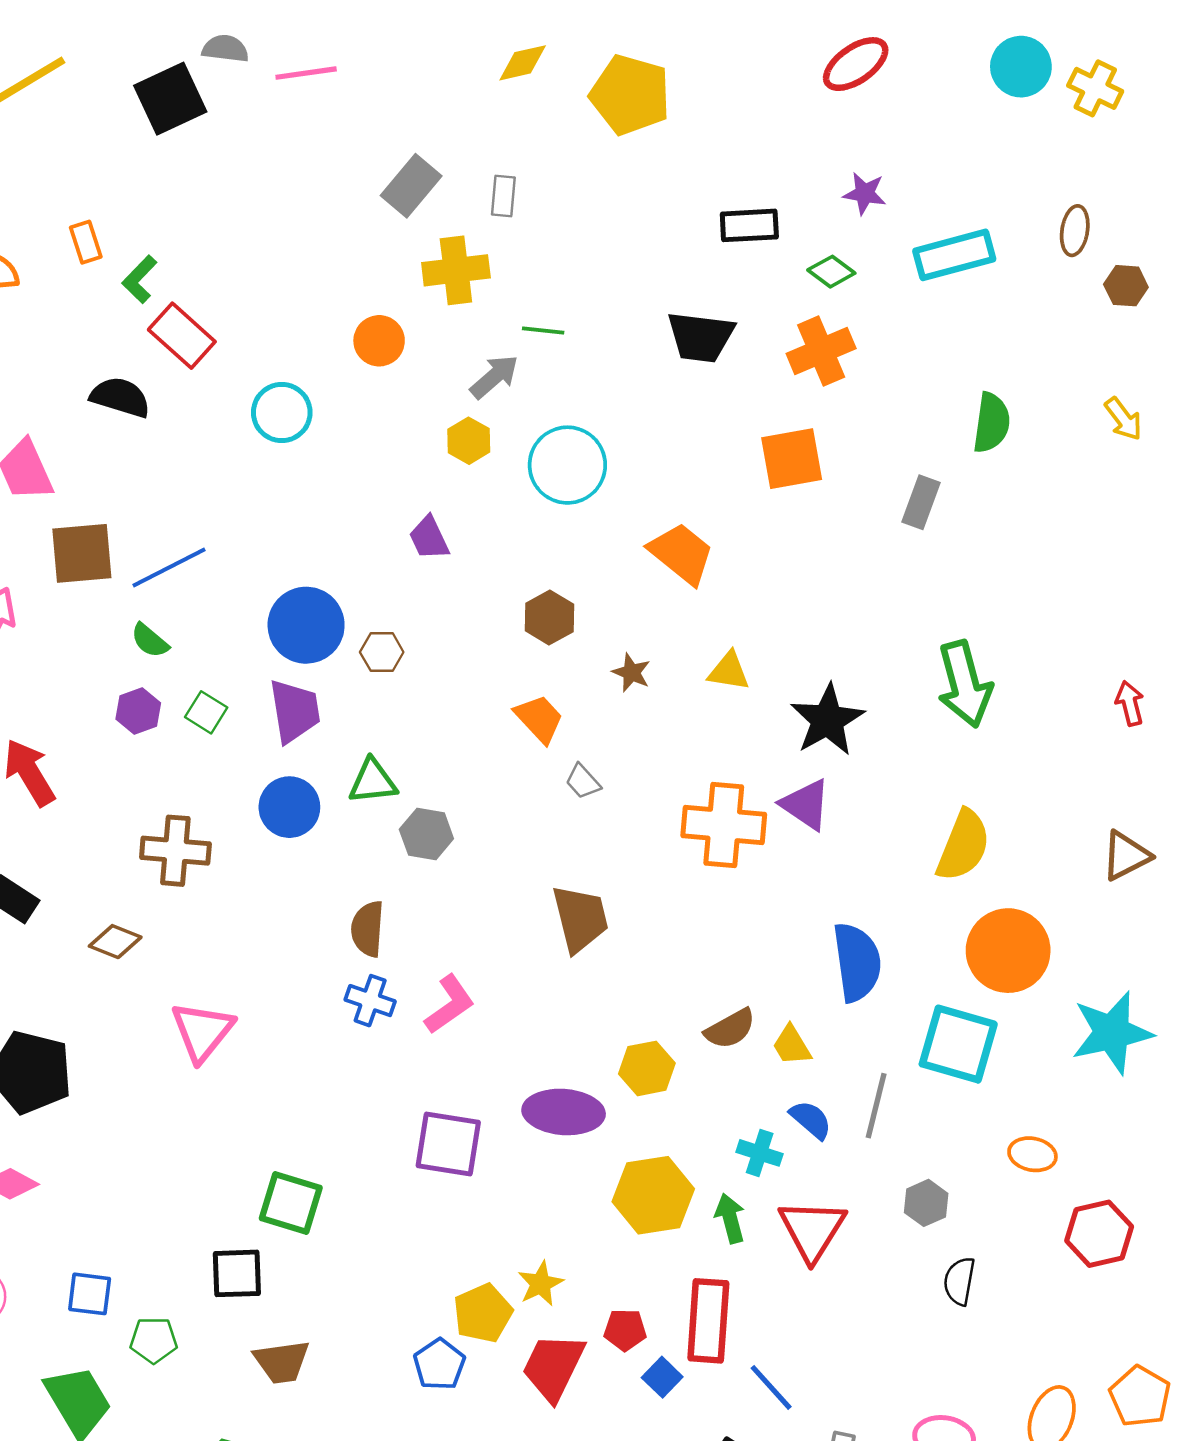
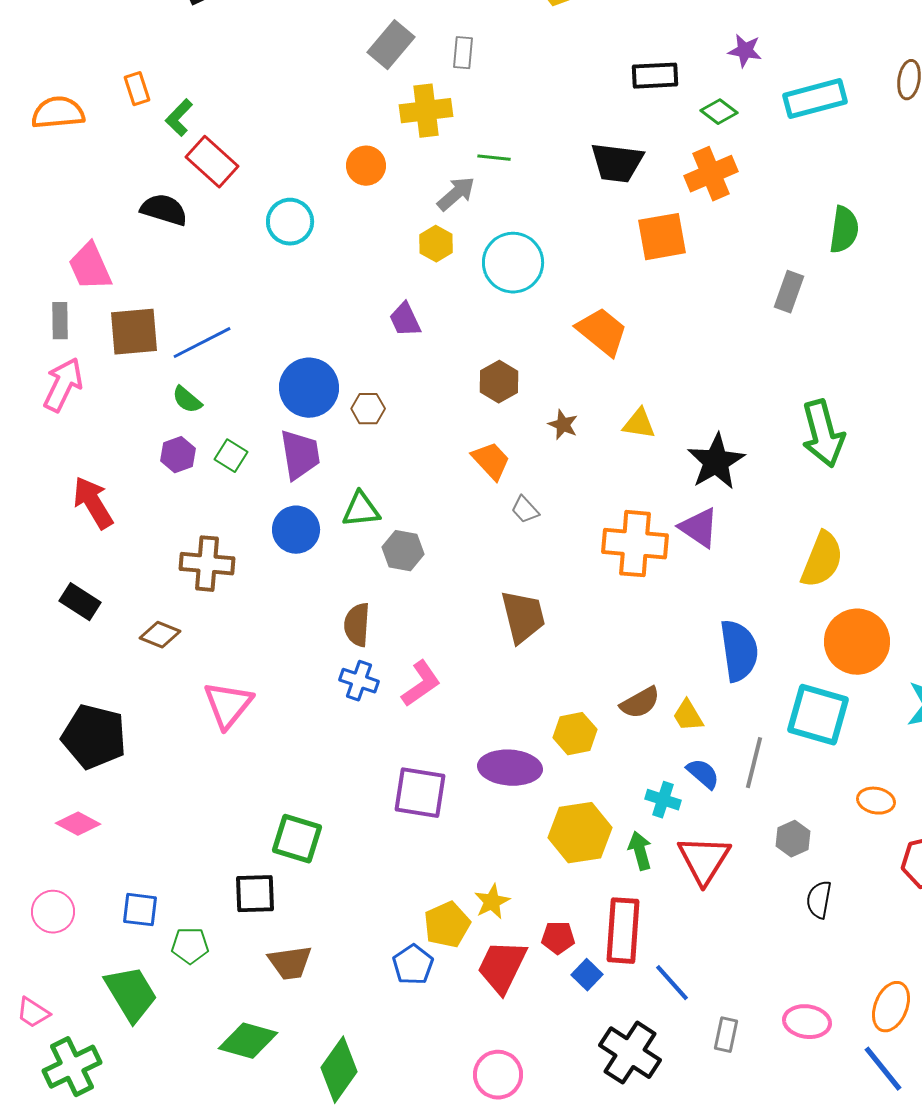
orange square: (792, 459) -> (662, 237), moved

